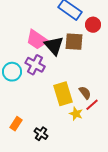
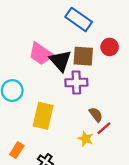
red circle: (93, 25) -> (110, 47), moved
purple cross: (35, 65) -> (76, 82), moved, turned -30
yellow rectangle: (63, 94) -> (43, 116), moved, turned 30

